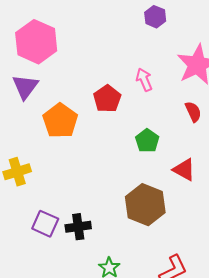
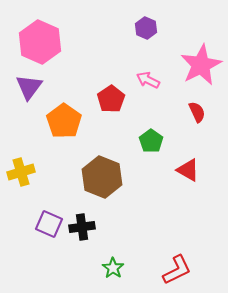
purple hexagon: (155, 17) -> (146, 28), moved
pink arrow: (144, 80) -> (148, 80), turned -40
brown hexagon: (145, 205) -> (102, 177), moved

